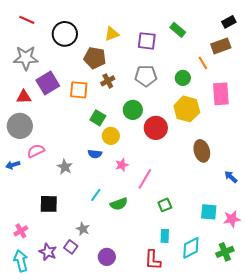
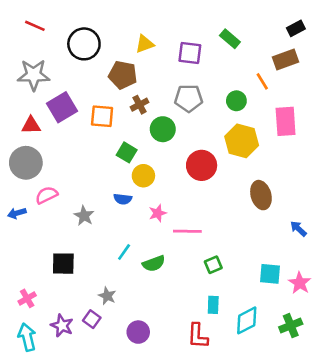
green circle: (133, 110) -> (163, 129), moved
pink line: (145, 179) -> (187, 231), turned 60
pink star: (232, 219) -> (300, 283), turned -30

